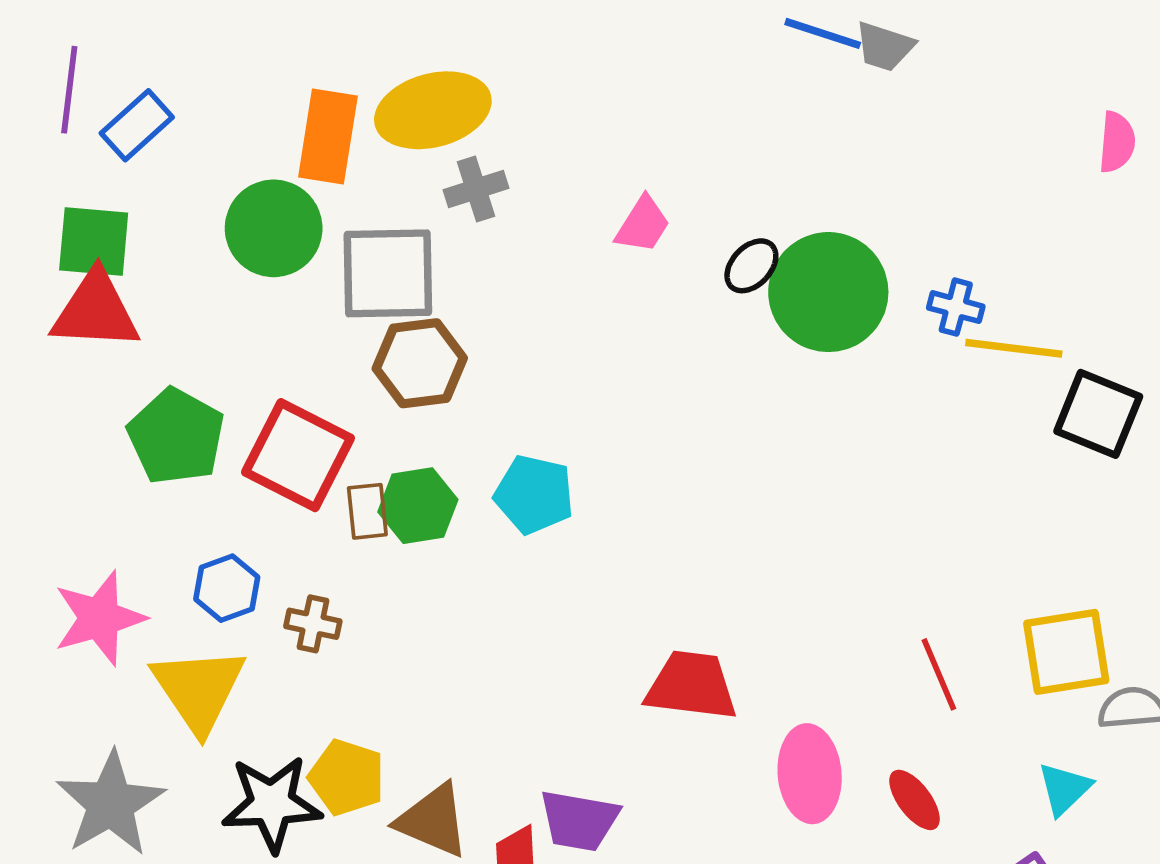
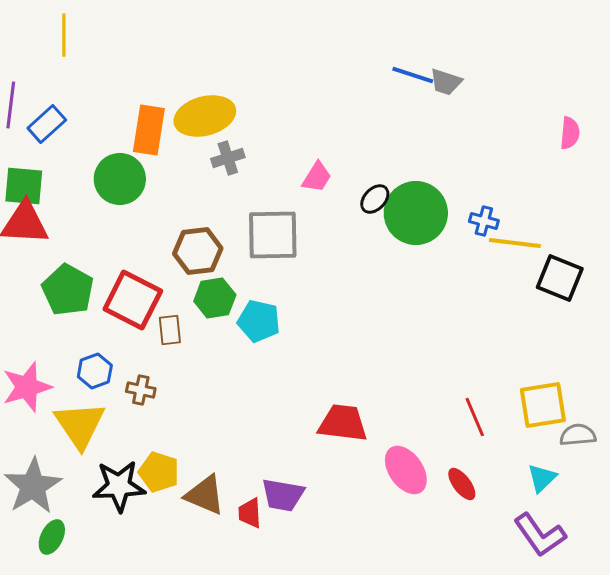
gray square: (388, 273) -> (273, 235), moved
green hexagon: (418, 506) -> (215, 298), moved
pink ellipse: (810, 774) -> (406, 470), turned -30

